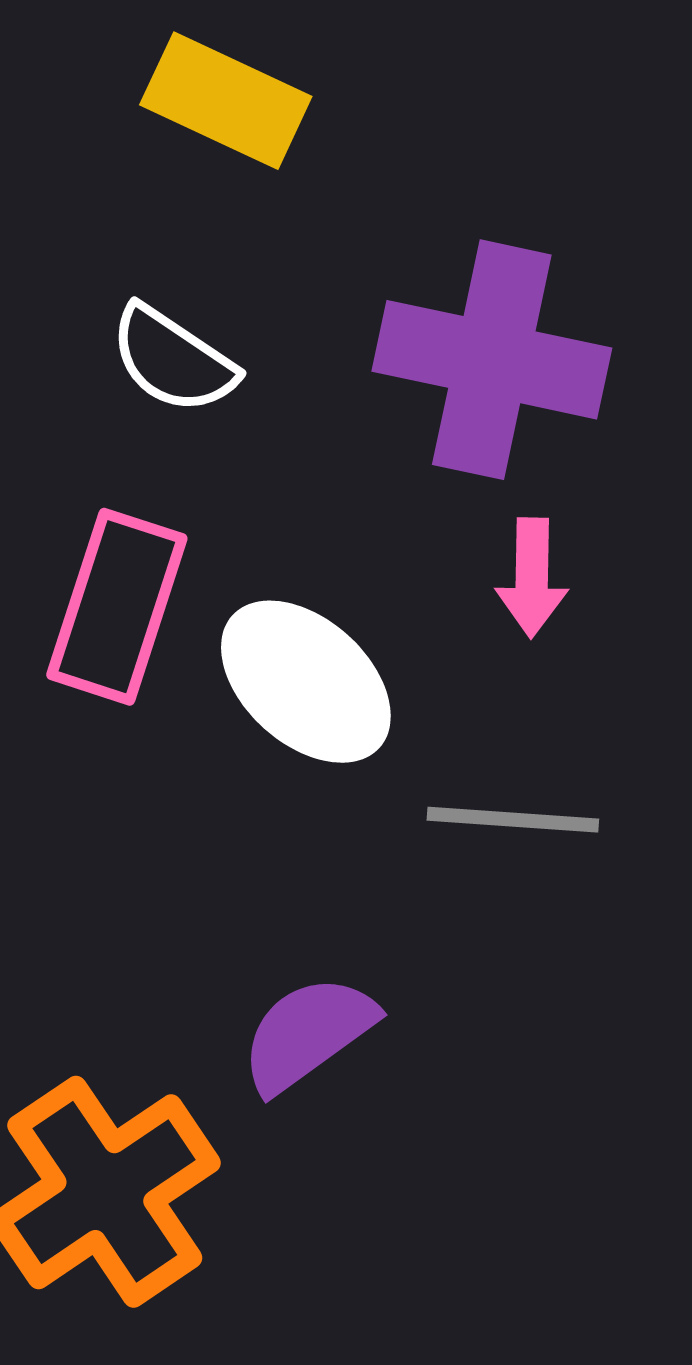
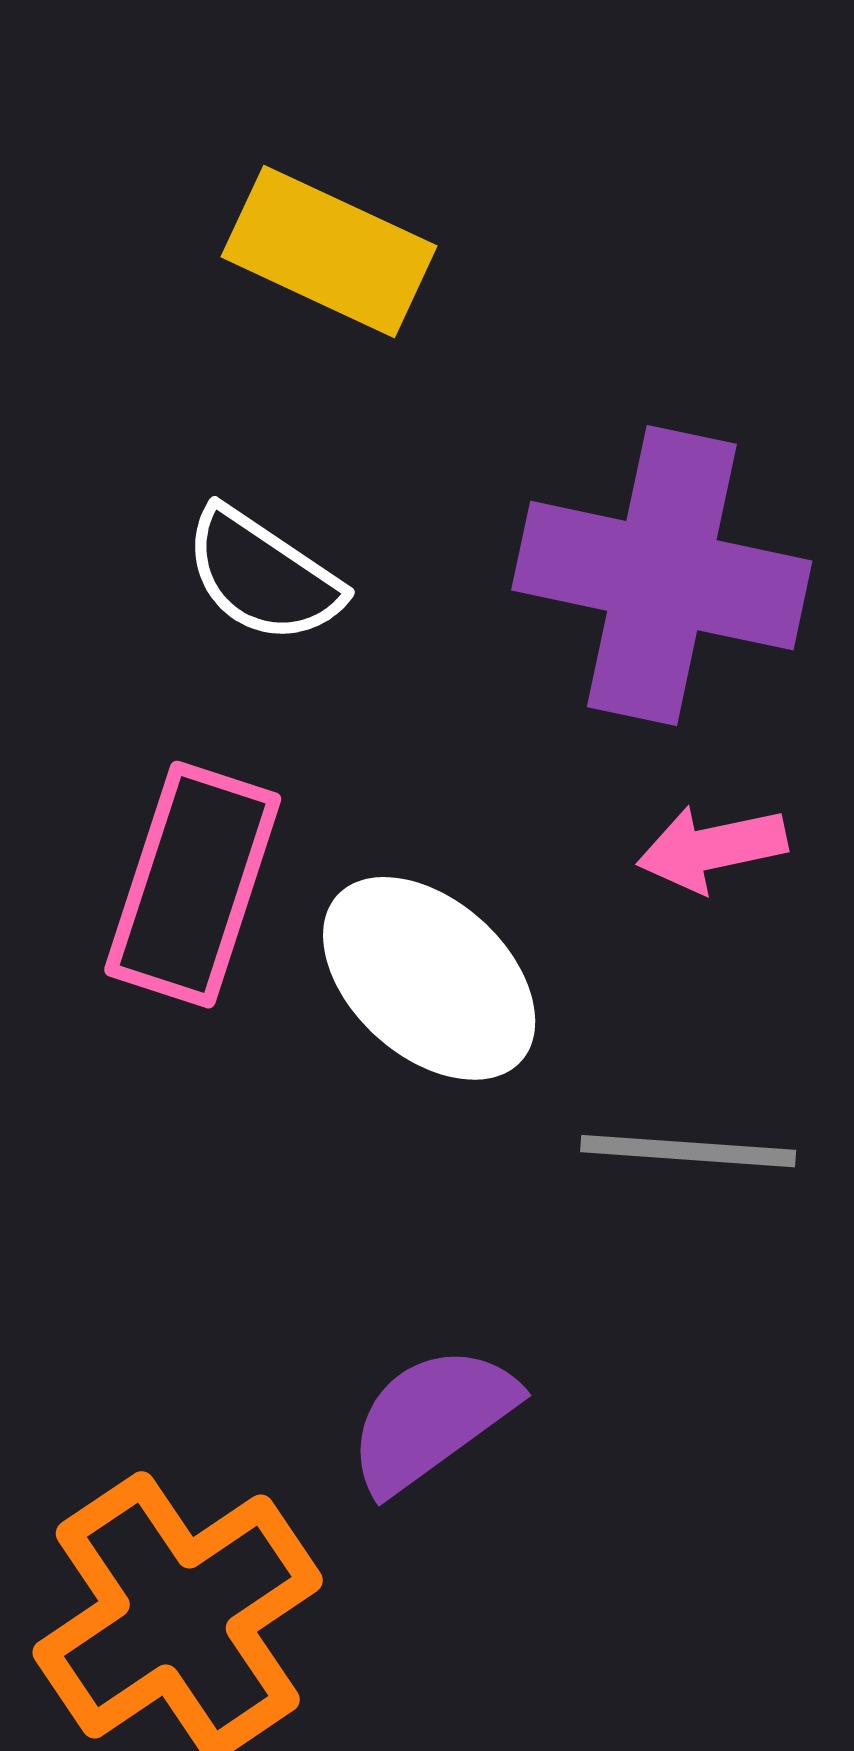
pink arrow: (532, 578) -> (712, 848), turned 77

